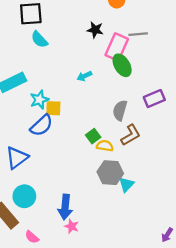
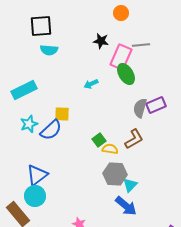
cyan semicircle: (39, 39) -> (49, 50), turned -42
cyan star: (39, 100) -> (29, 124), moved
gray semicircle: (120, 110) -> (140, 108), moved
blue triangle: (17, 158) -> (37, 175), moved
blue arrow: (65, 207) -> (126, 206), moved, turned -55

